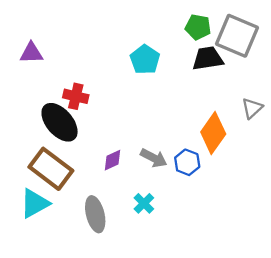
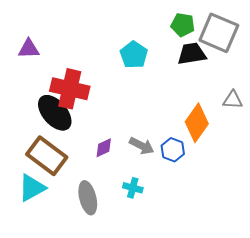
red cross: (76, 96) -> (70, 89), size x1.6
gray triangle: (252, 108) -> (233, 100), turned 45
cyan cross: (144, 203) -> (133, 188), turned -30

